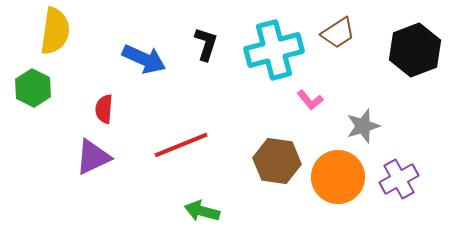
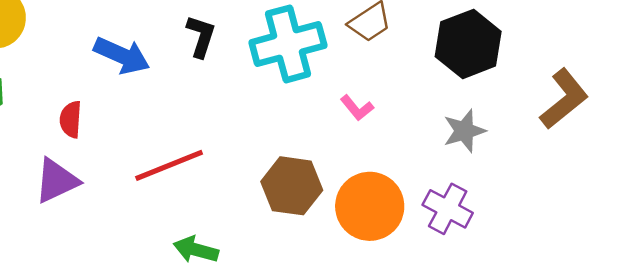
pink L-shape: (310, 100) -> (357, 108), moved
gray star: (363, 126) -> (464, 131), moved
purple cross: (399, 179) -> (448, 209), turned -33

